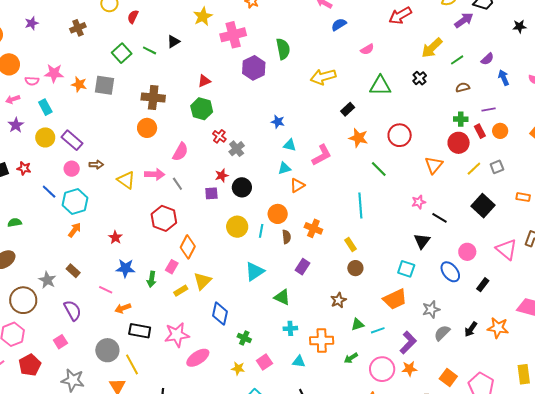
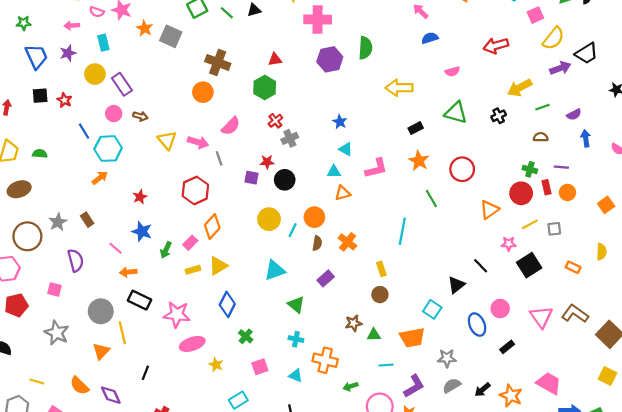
pink star: (419, 202) -> (509, 244), moved
green triangle: (358, 324) -> (374, 335), moved
pink square: (60, 342) -> (54, 290), turned 32
yellow star: (238, 368) -> (216, 365), moved

